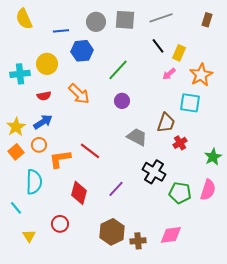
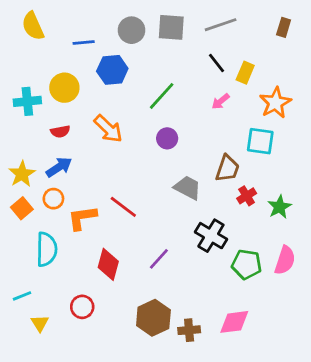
pink arrow: (169, 74) -> (221, 101), moved
green star: (213, 157) -> (279, 207), moved
cyan line: (16, 208) -> (22, 296), moved, turned -72

